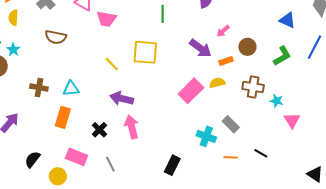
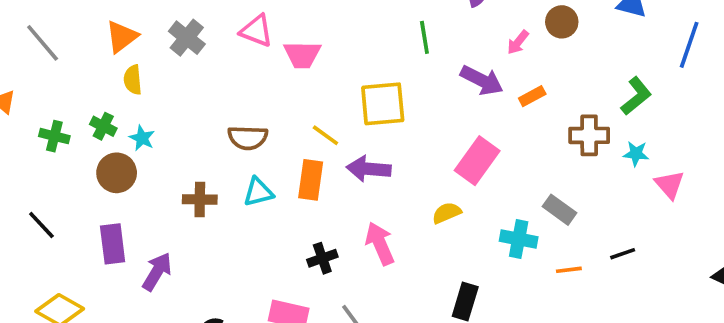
green line: (163, 14) -> (424, 37), moved
brown semicircle: (56, 37) -> (248, 138), moved
brown circle: (247, 47) -> (562, 22), moved
green L-shape: (282, 56) -> (636, 96), moved
yellow semicircle: (217, 83) -> (447, 213), moved
purple arrow: (122, 98) -> (369, 169), moved
orange rectangle: (63, 117) -> (311, 180), moved
black cross: (99, 130) -> (322, 258), turned 35
black line: (261, 153) -> (623, 254), turned -40

